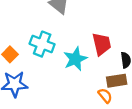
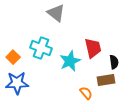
orange semicircle: (105, 96) -> (86, 93), moved

